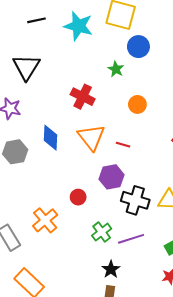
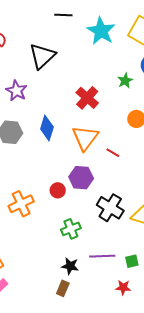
purple hexagon: (111, 177) -> (81, 178), moved
purple line: (131, 239) -> (102, 256), moved
black star: (111, 269) -> (70, 266), turned 30

